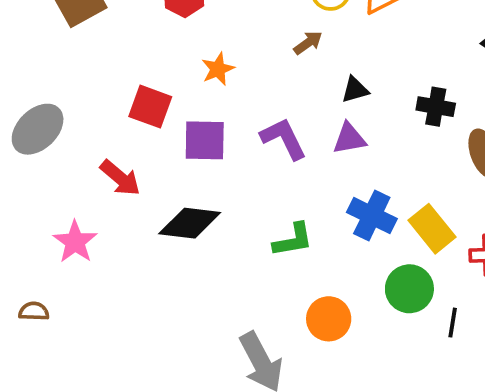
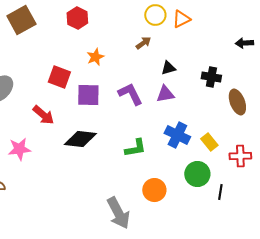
yellow rectangle: (432, 229) -> (209, 142), size x0.7
pink star: (75, 242) -> (19, 149), turned 30

